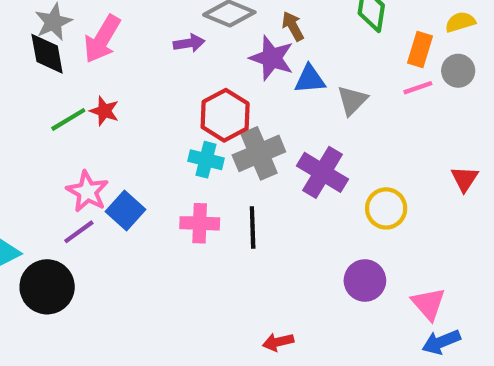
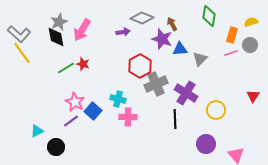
cyan cross: (206, 160) -> (118, 99), moved
black line: (253, 228) -> (175, 119), moved
black circle: (47, 287) -> (56, 147), size x0.7

